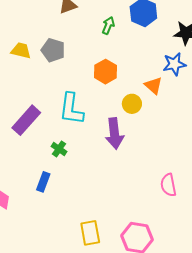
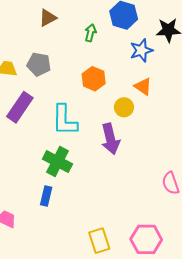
blue star: (174, 64) -> (141, 50), moved
purple rectangle: (26, 120) -> (20, 107), moved
green cross: (59, 149) -> (57, 161), size x1.8

